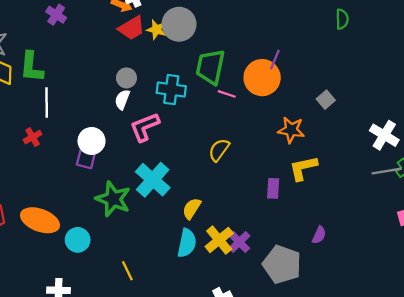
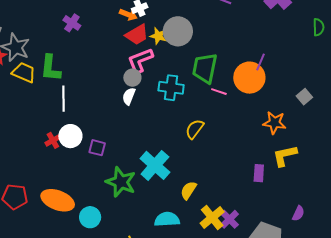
pink L-shape: (145, 127) -> (140, 60), moved
red cross: (33, 137) -> (53, 140), moved
white circle: (92, 141) -> (70, 136), moved
yellow semicircle: (219, 150) -> (195, 129), moved
cyan semicircle: (187, 243) -> (167, 219), moved, turned -105

